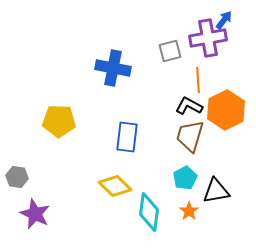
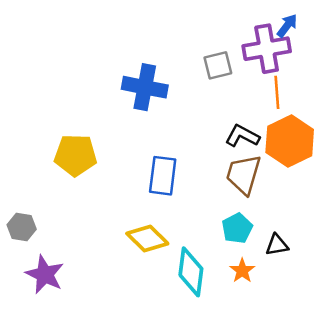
orange line: (198, 80) -> (277, 92), moved
black triangle: (216, 191) -> (277, 245), size x0.7

